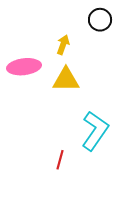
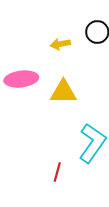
yellow arrow: (63, 45) -> (60, 44), moved, turned -120

